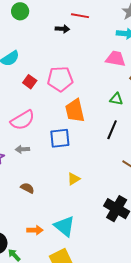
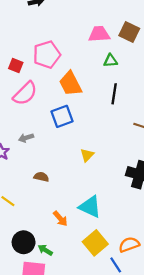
pink trapezoid: (116, 59) -> (99, 34), moved
pink semicircle: (23, 120) -> (25, 93), moved
orange arrow: (35, 230) -> (60, 219), turned 63

